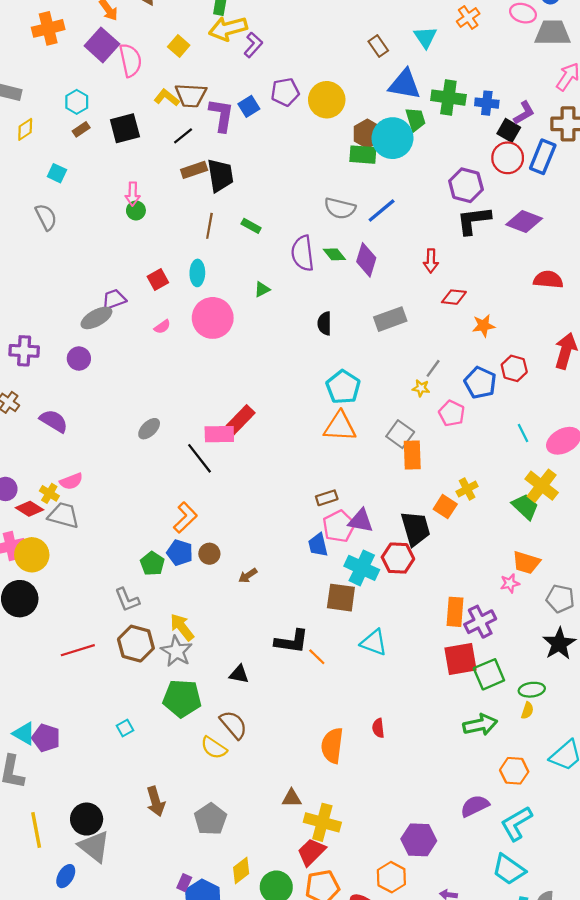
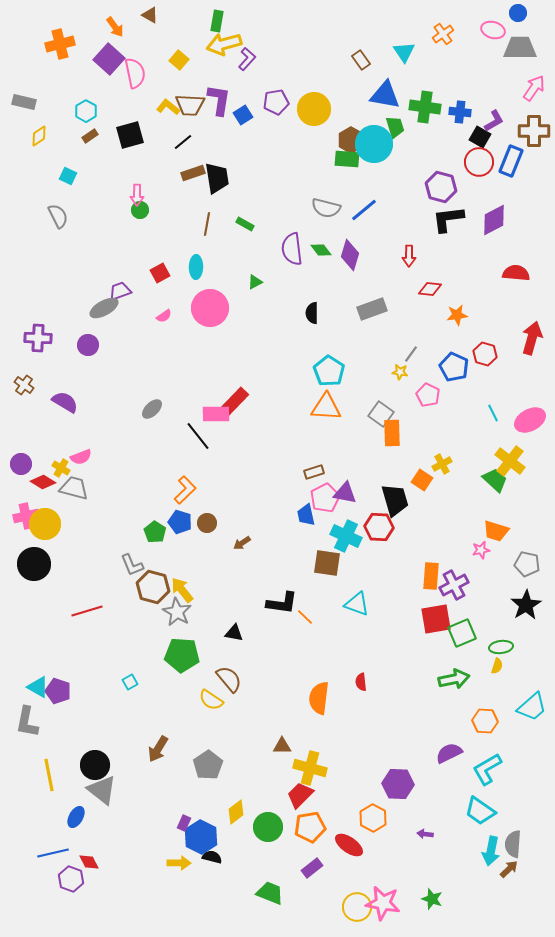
purple L-shape: (221, 115) -> (219, 100), moved
purple diamond: (524, 221) -> (494, 220), turned -48
brown hexagon: (136, 644) -> (153, 587), moved
brown arrow: (156, 801) -> (158, 749), turned 48

